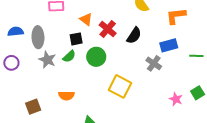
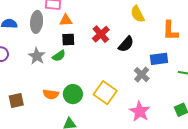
orange L-shape: (176, 16) -> (170, 31), turned -90
orange triangle: (86, 19) -> (66, 20), moved, turned -48
gray ellipse: (38, 37) -> (37, 22), moved
green circle: (96, 57) -> (73, 94), moved
pink star: (176, 99) -> (140, 111), moved, size x1.5

